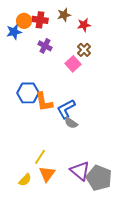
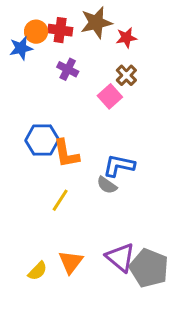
brown star: (64, 15) -> (96, 23), size x1.5
blue L-shape: (66, 109) -> (119, 166), moved, turned 40
yellow line: (40, 157) -> (60, 200), moved

